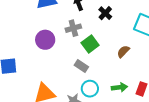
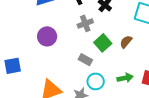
gray cross: (73, 28) -> (85, 23), moved
green square: (90, 44) -> (103, 43), moved

